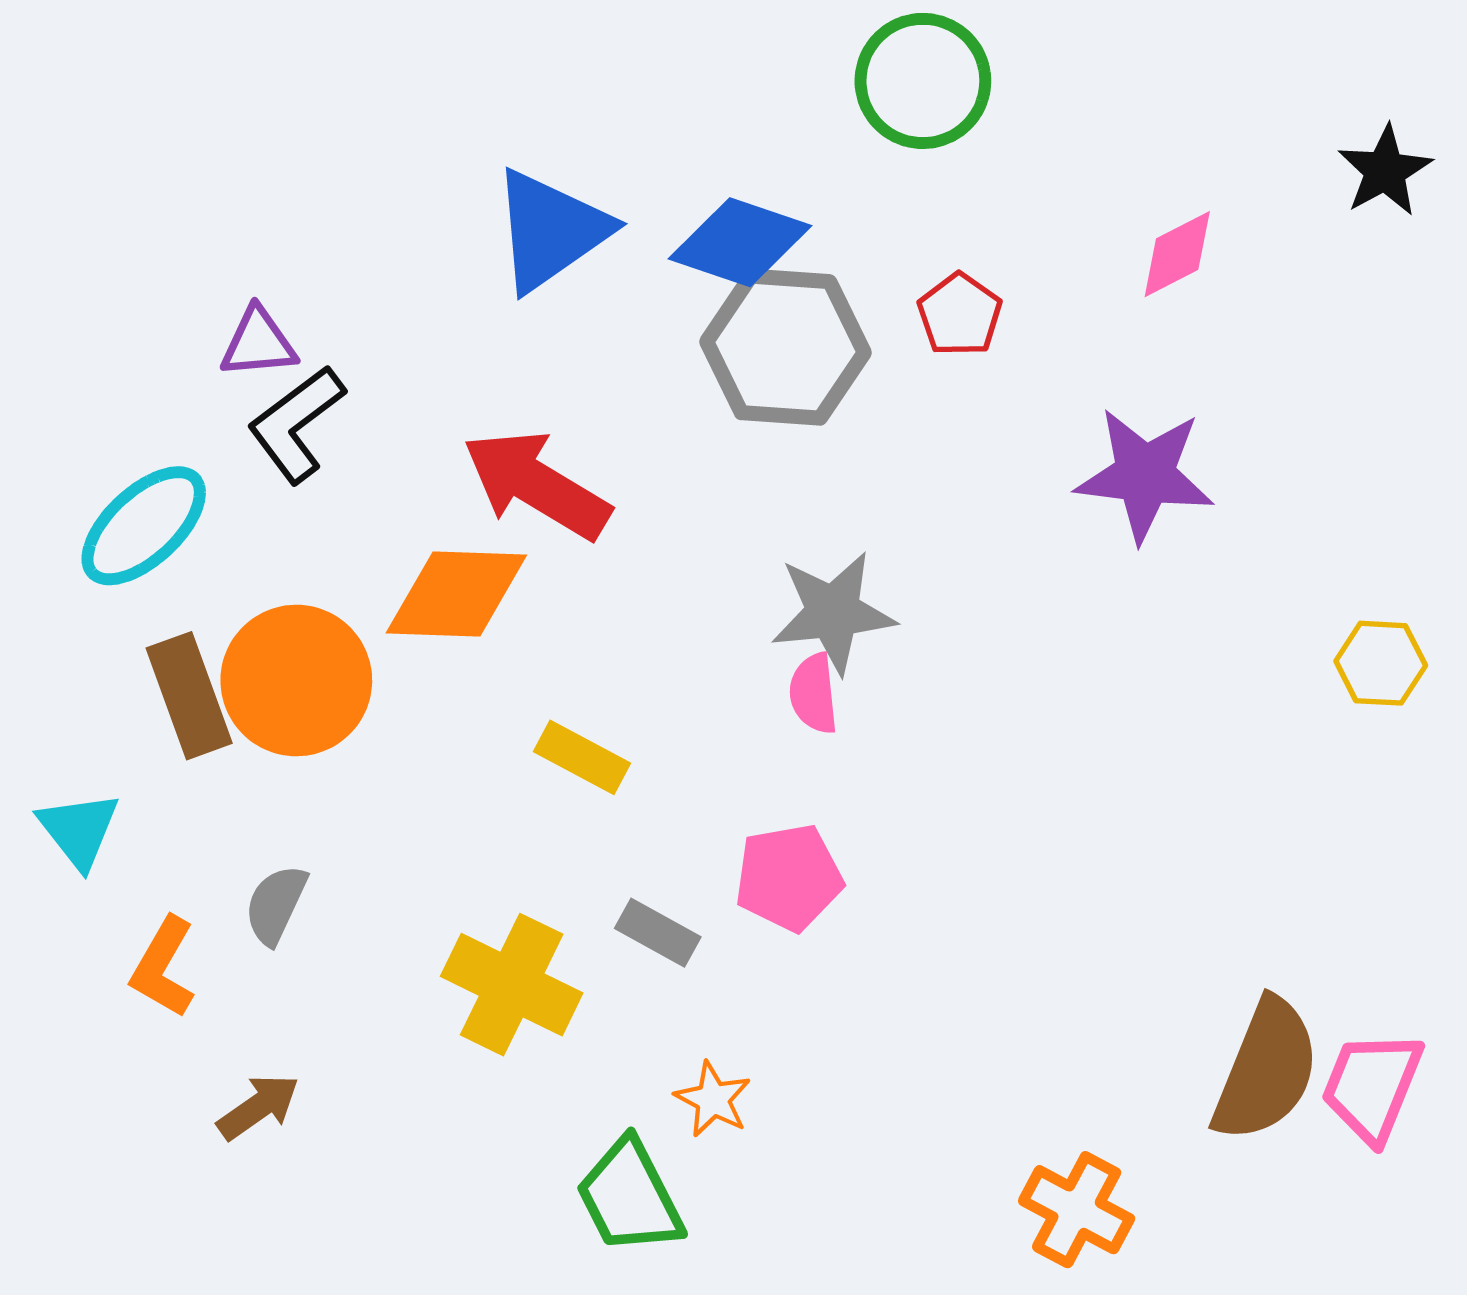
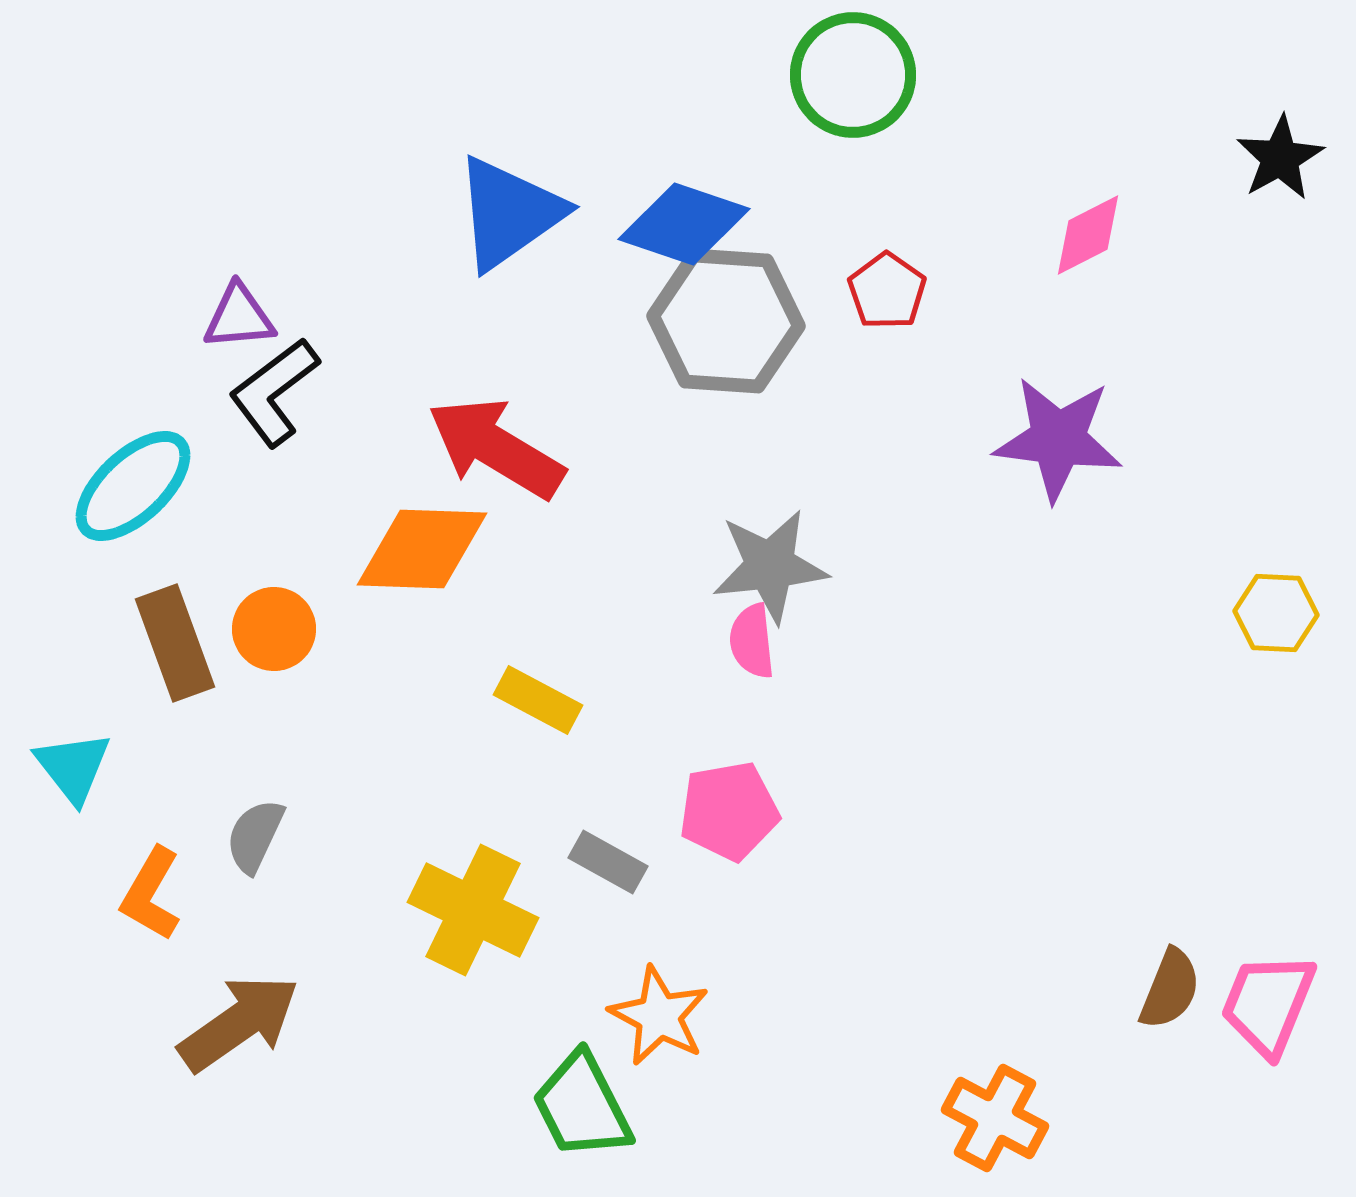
orange circle: (296, 681) -> (274, 629), size x0.6
brown semicircle: (1266, 1070) -> (1170, 989), size x0.6
orange star: (713, 1099) -> (659, 1016), size x1.4
brown arrow: (258, 1107) -> (239, 1023), size x1.6

